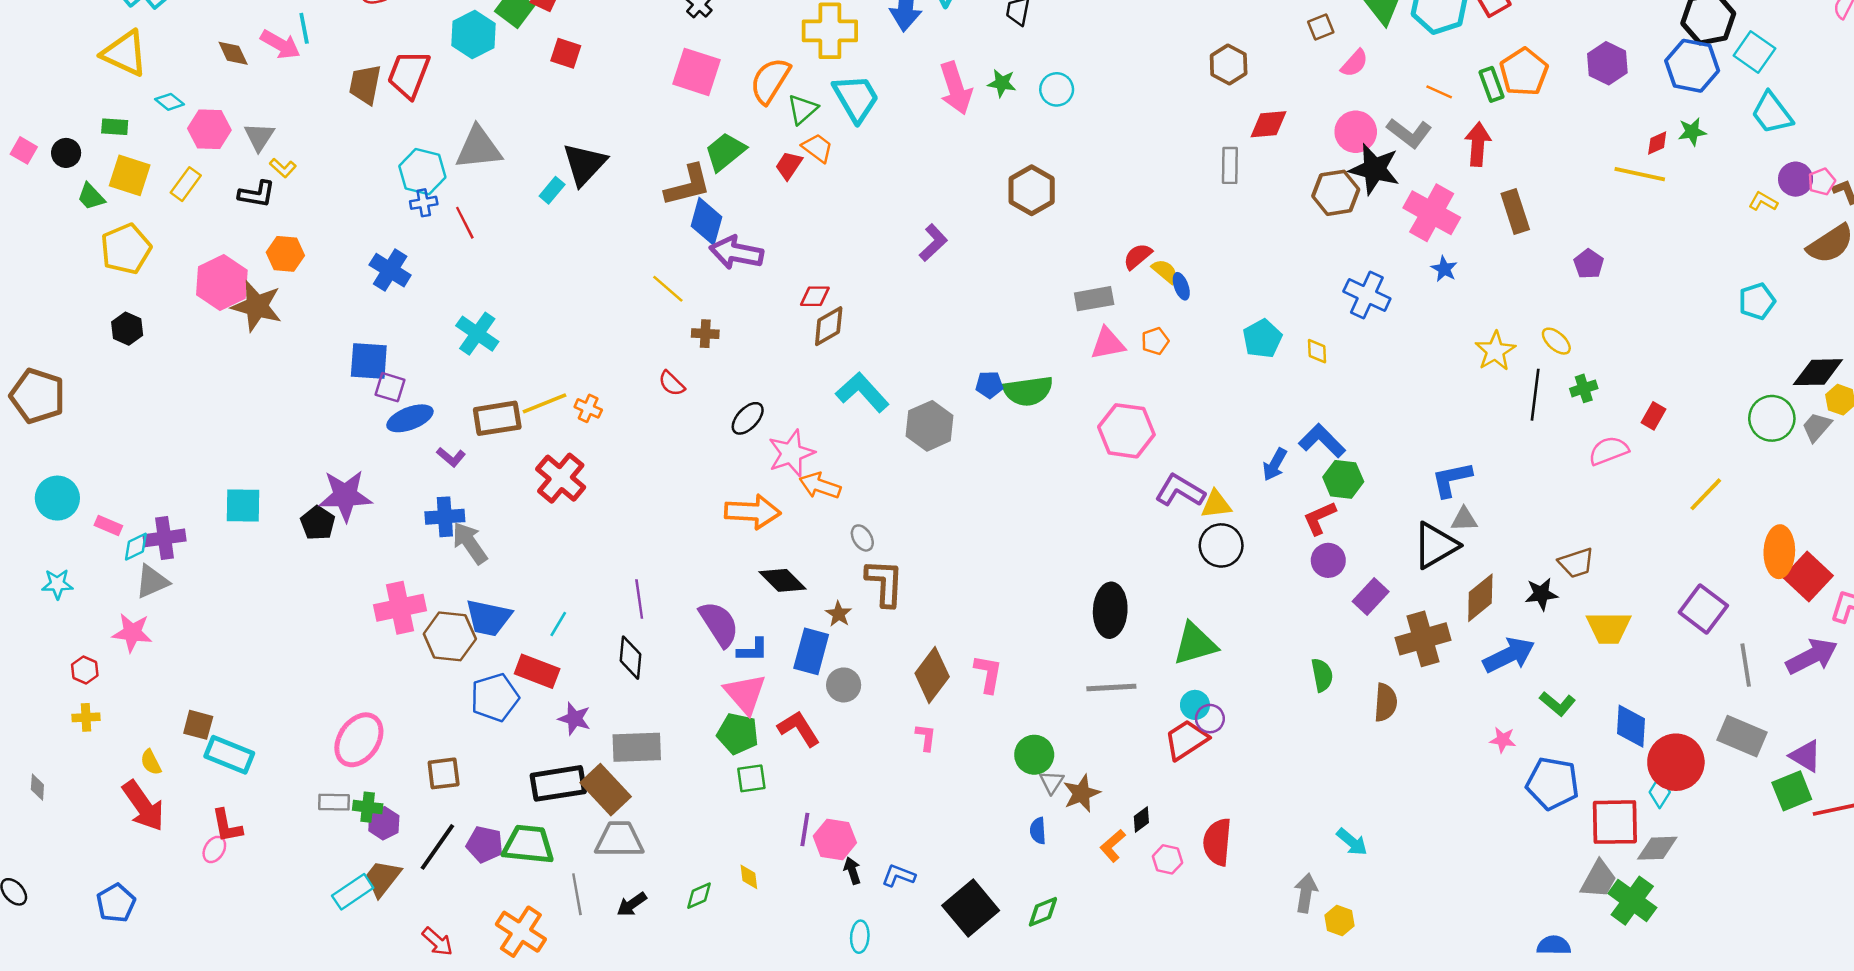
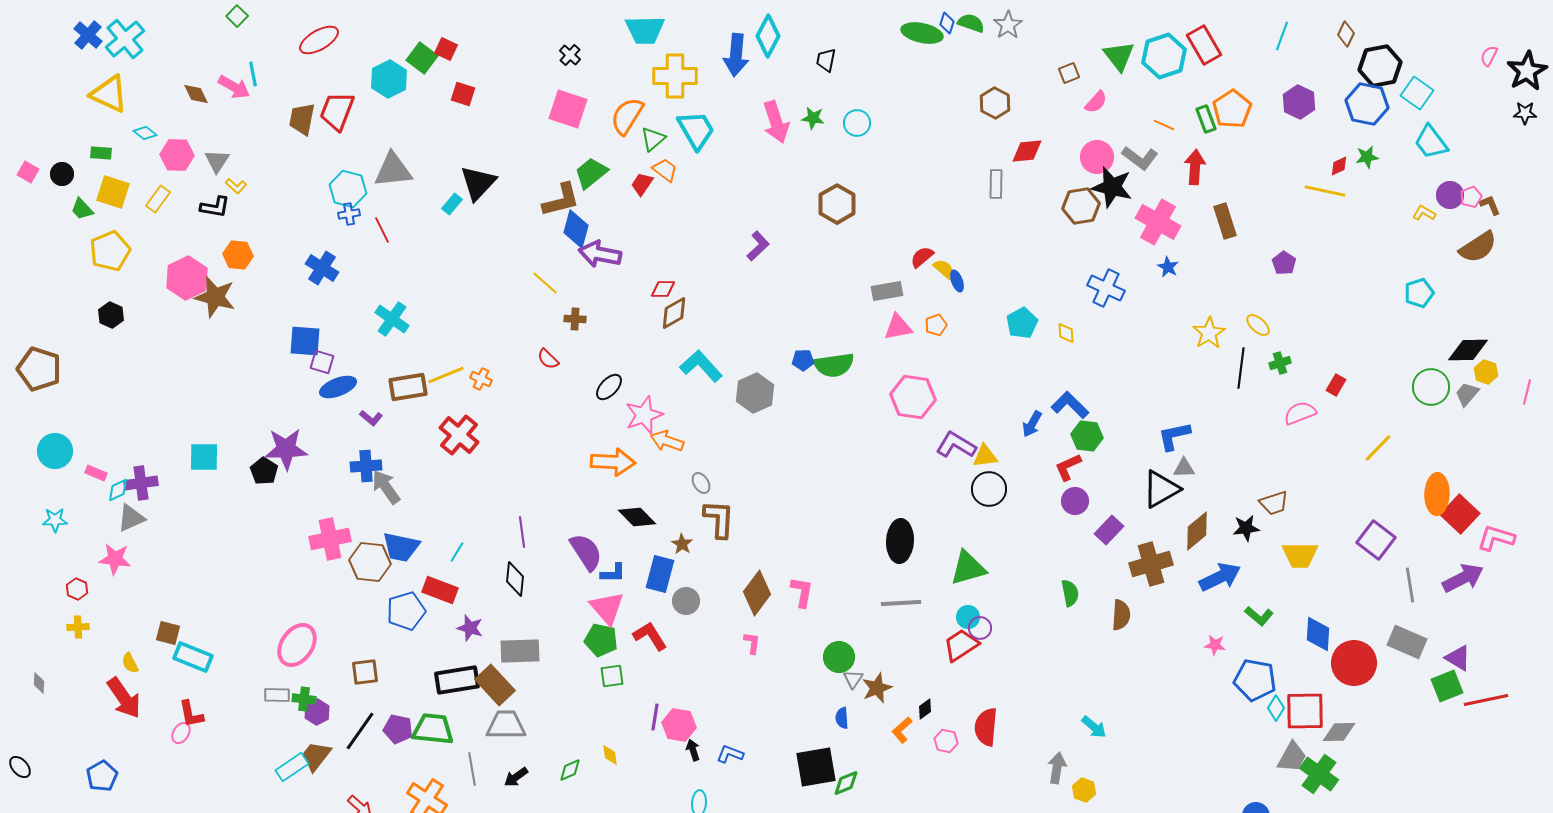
cyan diamond: (1660, 792) -> (1276, 708), moved
black square: (971, 908) -> (816, 767), moved, turned 30

